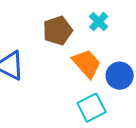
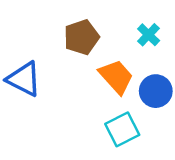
cyan cross: (99, 22) -> (149, 35), moved

